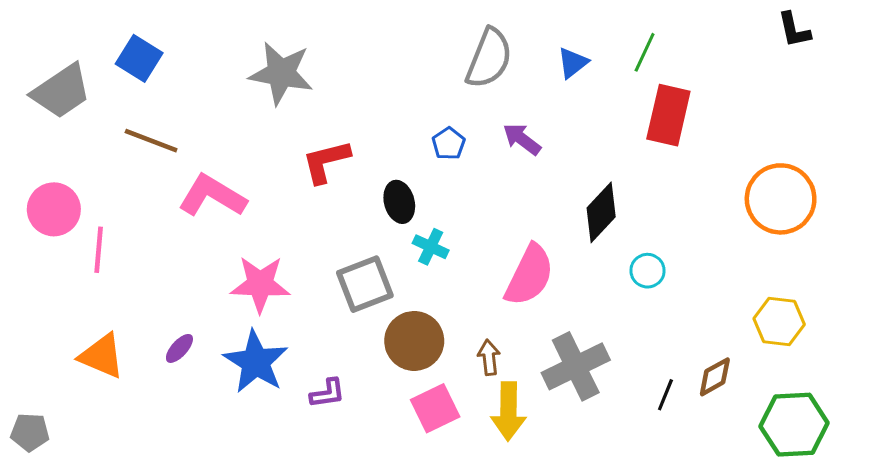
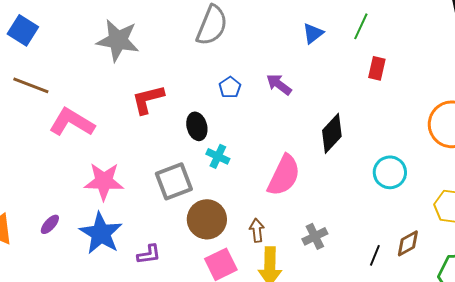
gray semicircle: (489, 58) -> (212, 25), moved
red rectangle: (668, 115) -> (377, 68), size x0.6
cyan circle: (648, 271) -> (390, 172), moved, size x1.4
gray cross: (576, 366) -> (315, 236), size x0.6

